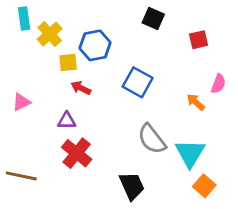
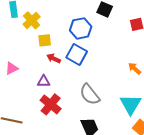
blue hexagon: (95, 45) -> (81, 28), moved
blue square: (138, 82) -> (77, 54), moved
gray semicircle: (152, 139) -> (90, 94), moved

